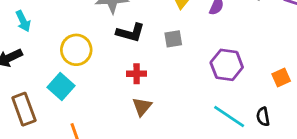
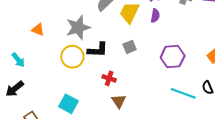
yellow circle: (76, 50) -> (72, 57), moved
red cross: (137, 74) -> (109, 78), turned 32
cyan square: (61, 86) -> (68, 104), moved

